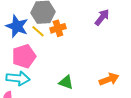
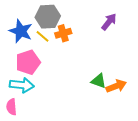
green triangle: (66, 82) -> (99, 81), moved

